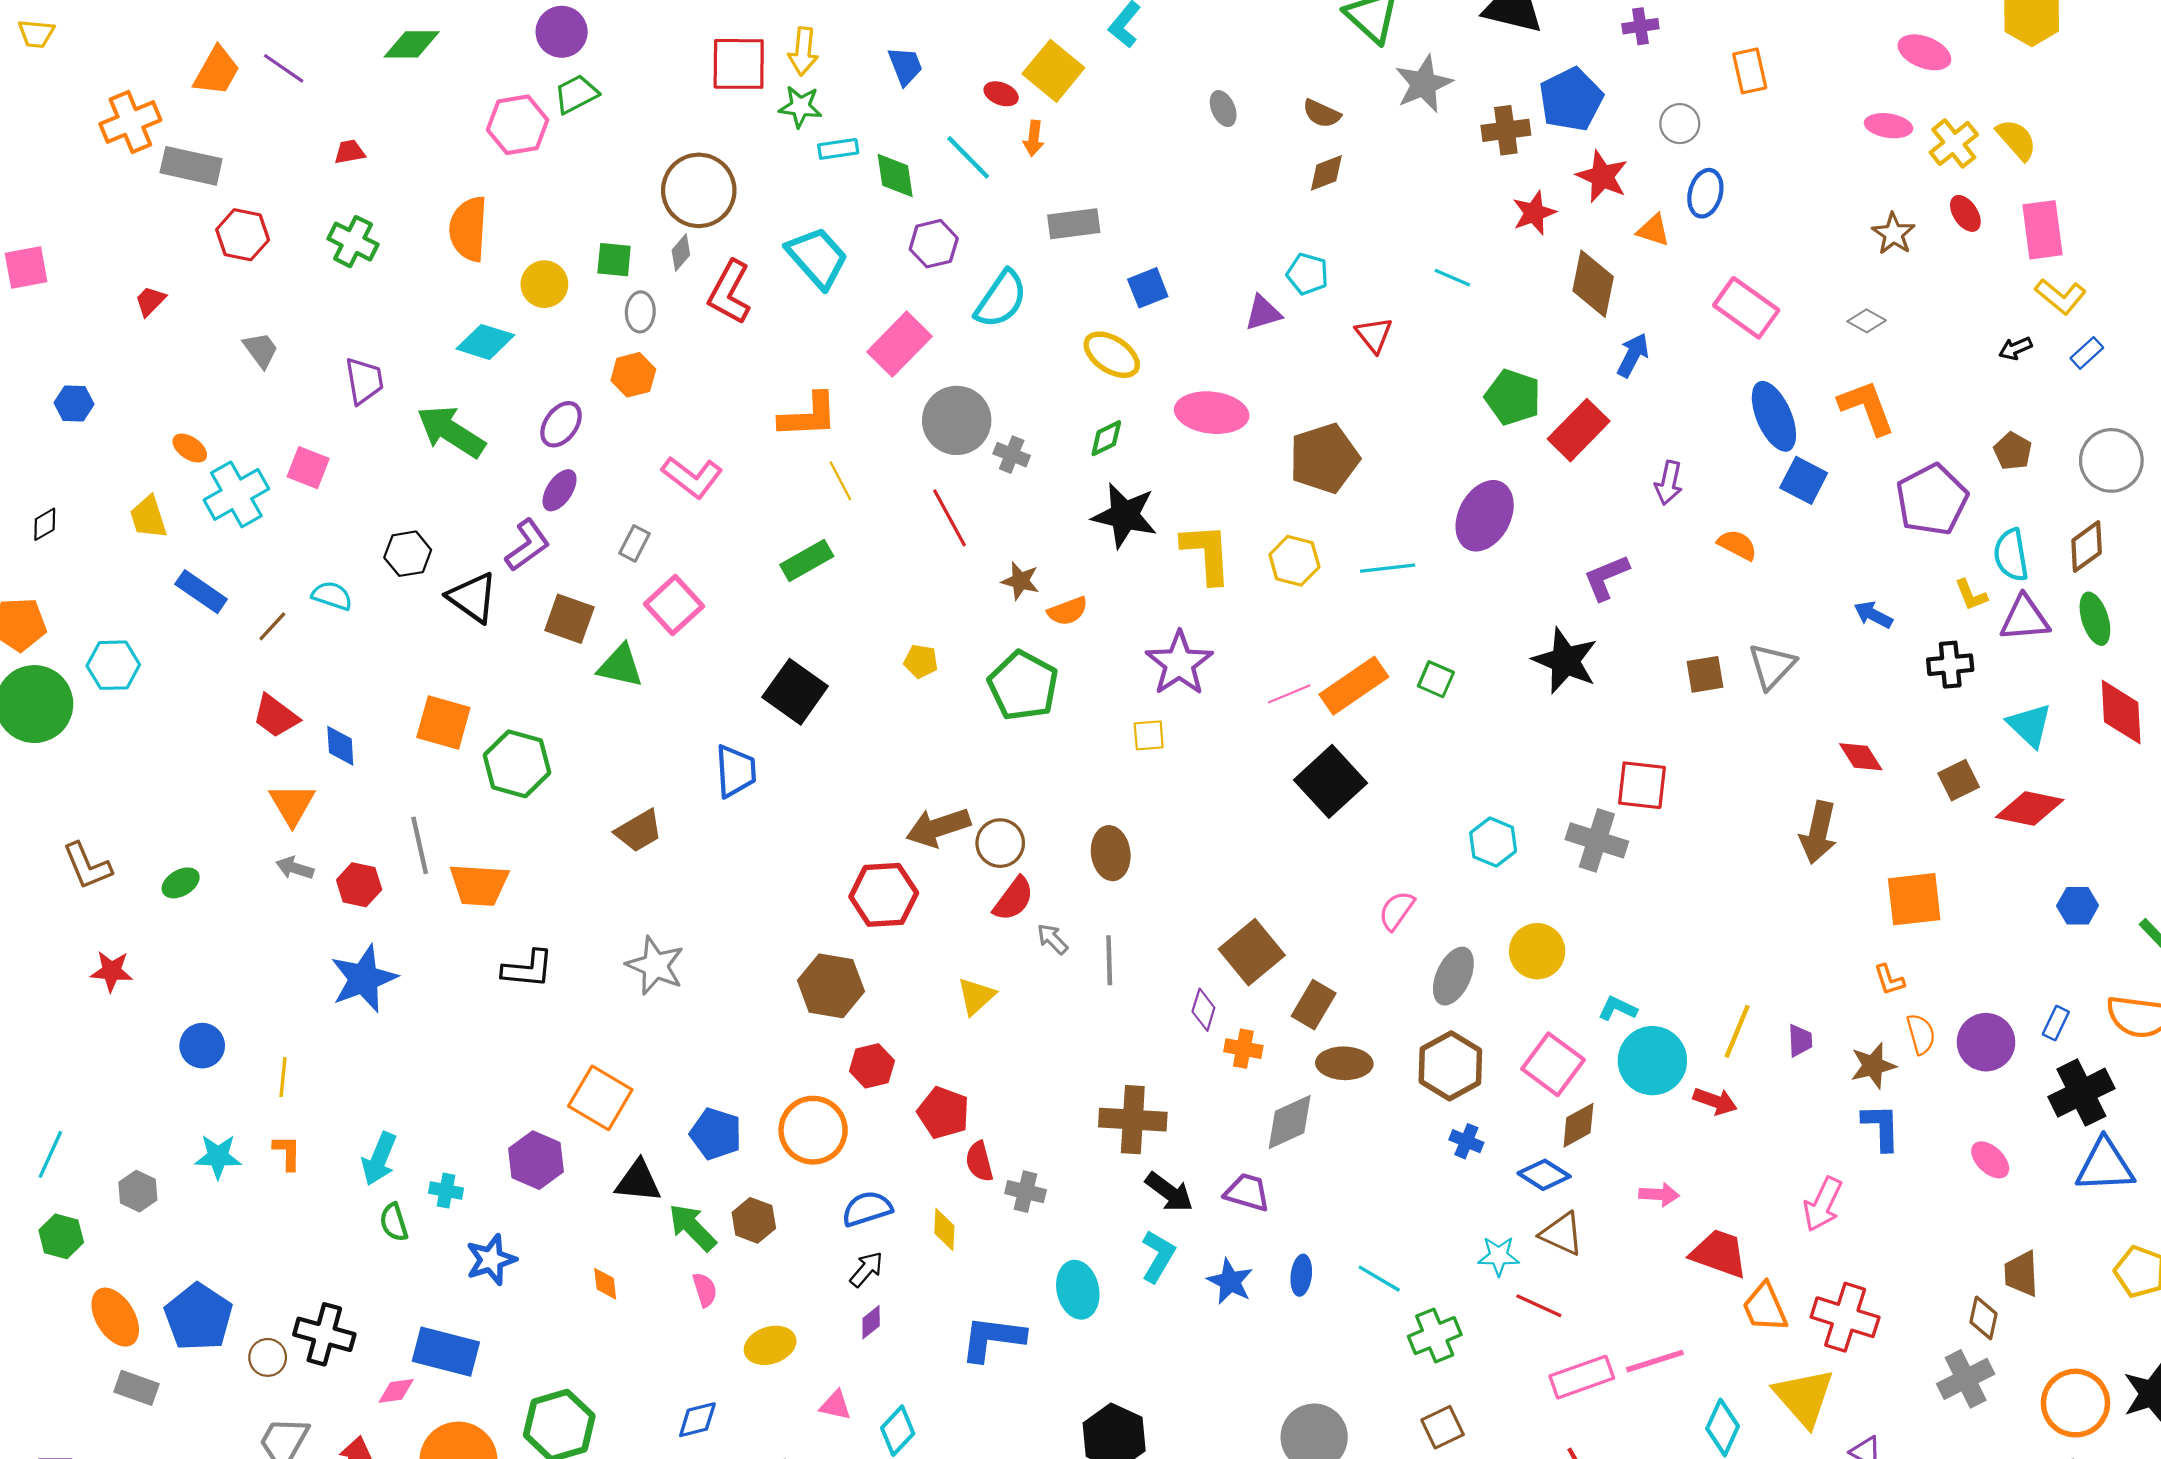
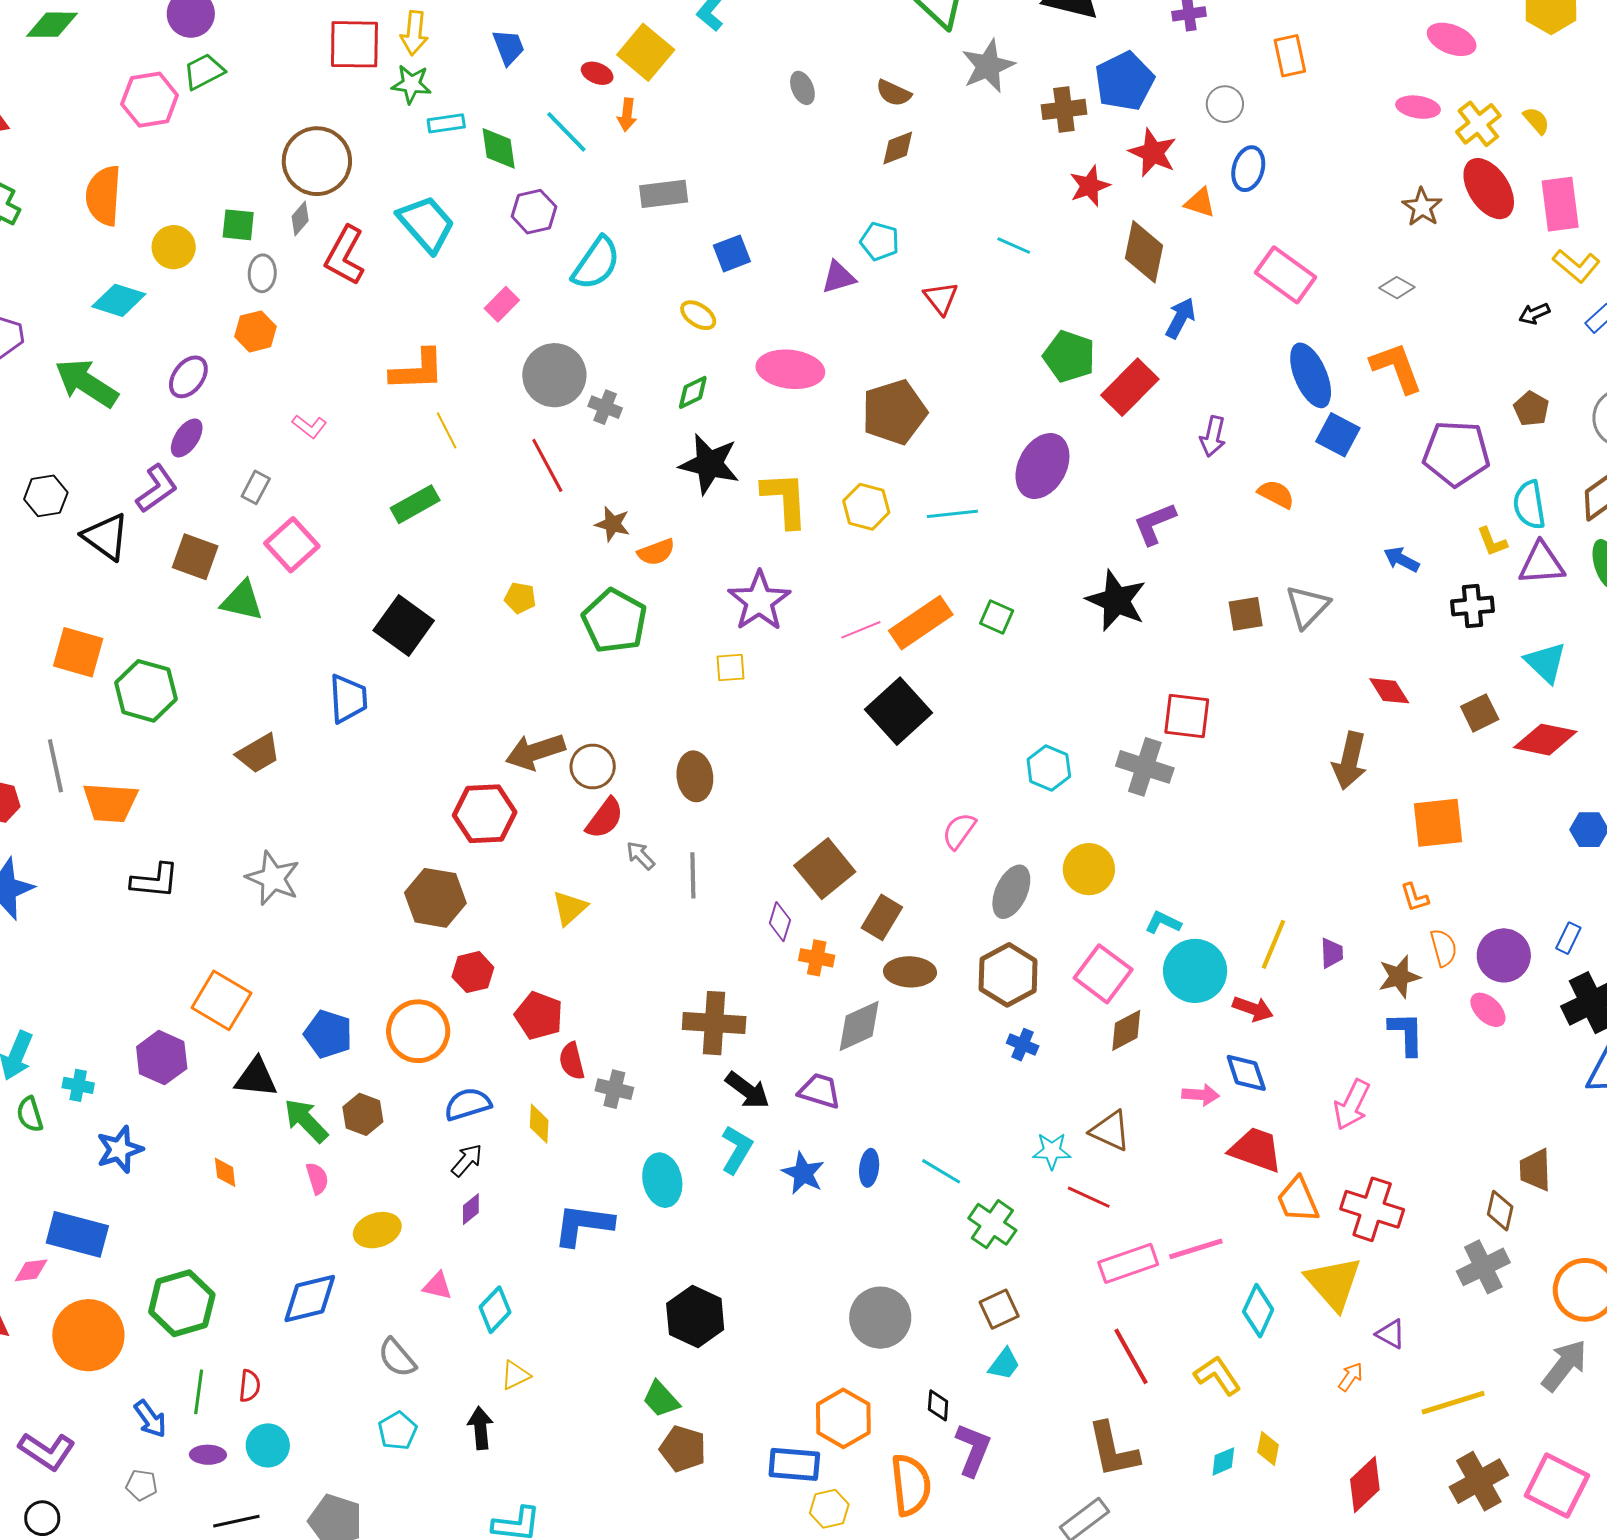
yellow semicircle: (2016, 140) -> (1536, 121), size x0.7
red ellipse: (1965, 213) -> (1489, 189), size x1.8
pink rectangle: (900, 344) -> (502, 304), size x0.6
yellow ellipse: (1112, 355) -> (698, 315), size x0.7
pink L-shape: (692, 477) -> (309, 426), size x0.6
purple pentagon: (1932, 500) -> (1456, 453), turned 30
pink ellipse: (1990, 1160) -> (1488, 1010), moved
blue diamond: (1544, 1175) -> (1246, 1073), moved, turned 39
green cross: (1435, 1336) -> (992, 1224), turned -33
blue diamond: (697, 1420) -> (310, 1299), size x1.5

